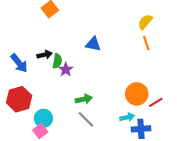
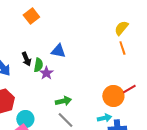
blue triangle: (93, 44) -> (58, 51), moved
black arrow: (45, 55) -> (26, 59), turned 80
red line: (156, 102) -> (129, 89), moved

